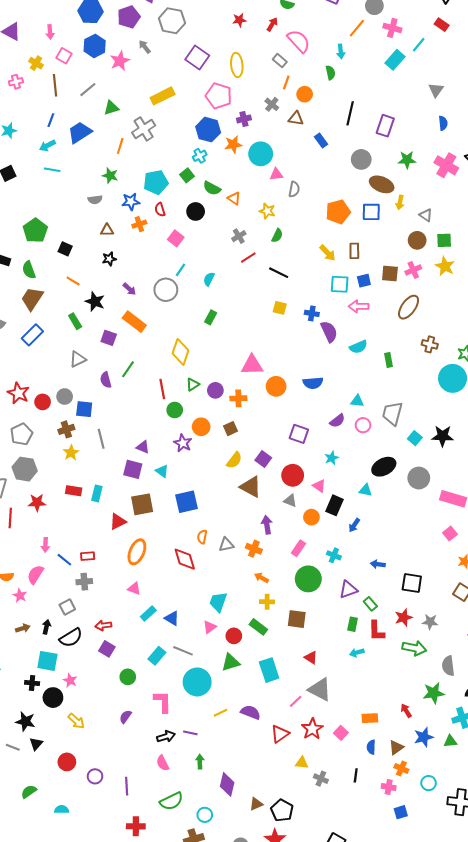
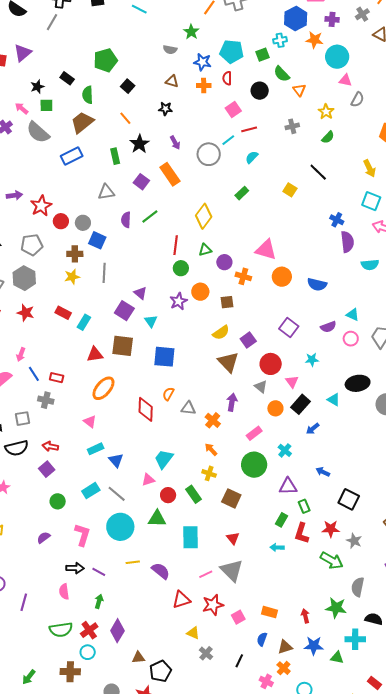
red line: (248, 258) -> (249, 129), moved
yellow square: (280, 308) -> (290, 190), moved
red cross: (136, 826) -> (89, 630), moved, turned 36

